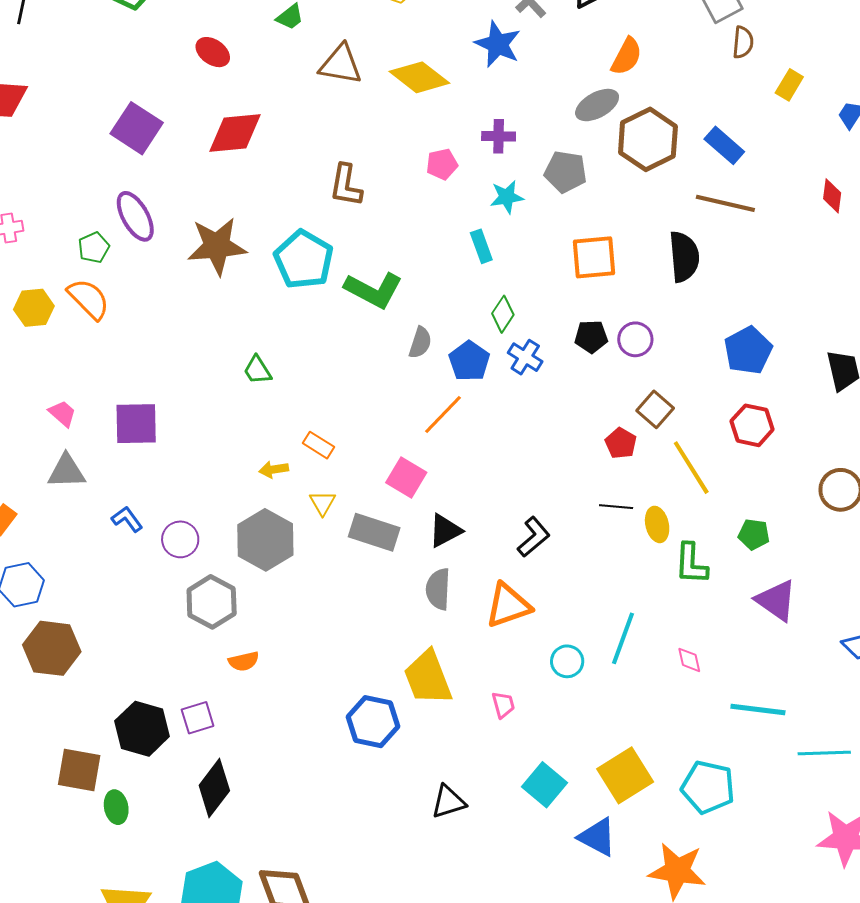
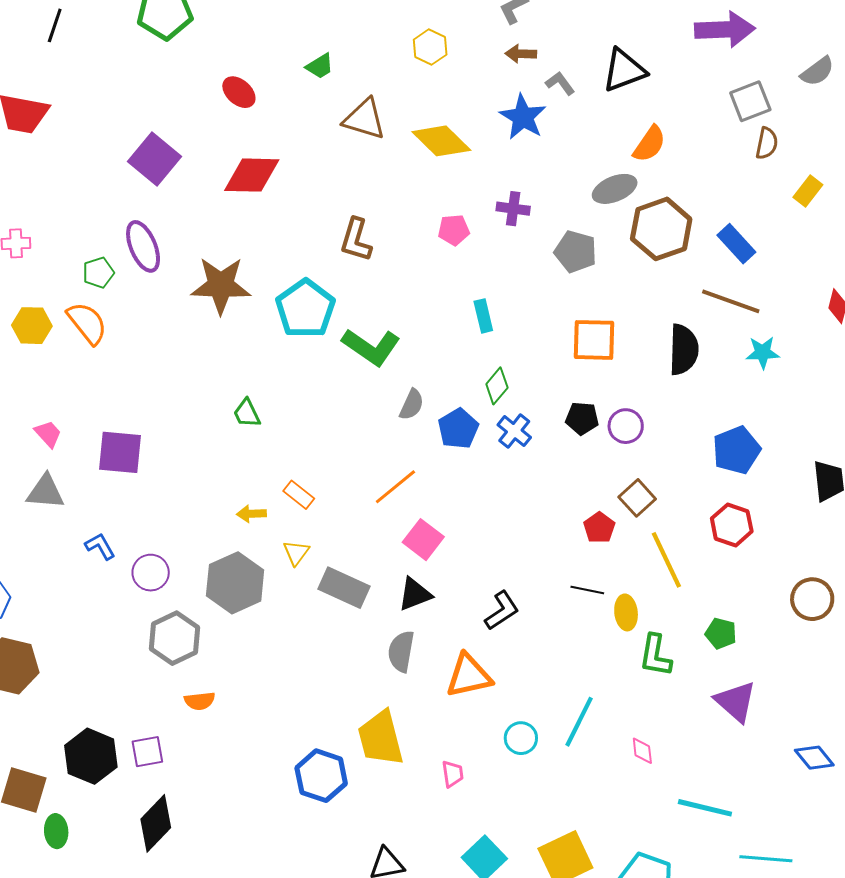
cyan star: (507, 197) -> (763, 353), moved
orange line: (443, 415) -> (395, 487), moved
pink square: (406, 478) -> (423, 540), moved

